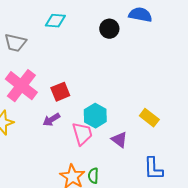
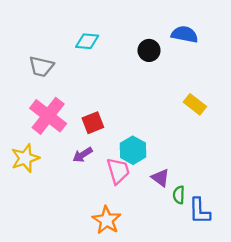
yellow rectangle: (149, 118) -> (195, 104), moved
green semicircle: (93, 176) -> (179, 195), moved

